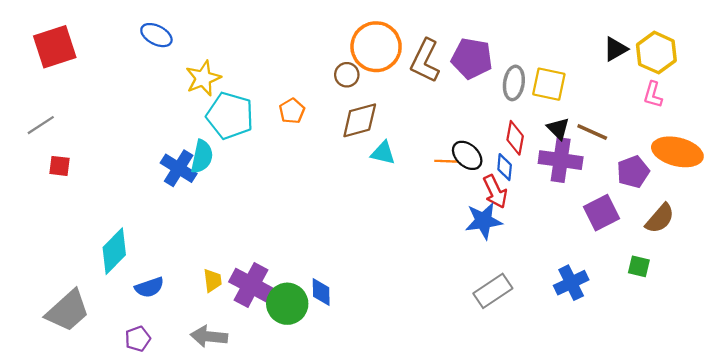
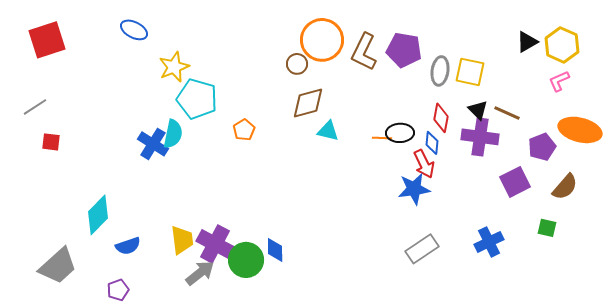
pink L-shape: (653, 95) -> (559, 81), turned 50
orange pentagon: (292, 111) -> (244, 130), moved
black ellipse: (467, 155) -> (400, 133), turned -44
yellow trapezoid: (212, 280) -> (182, 240), size x1.4
gray arrow: (209, 336) -> (200, 273), moved, turned 136

